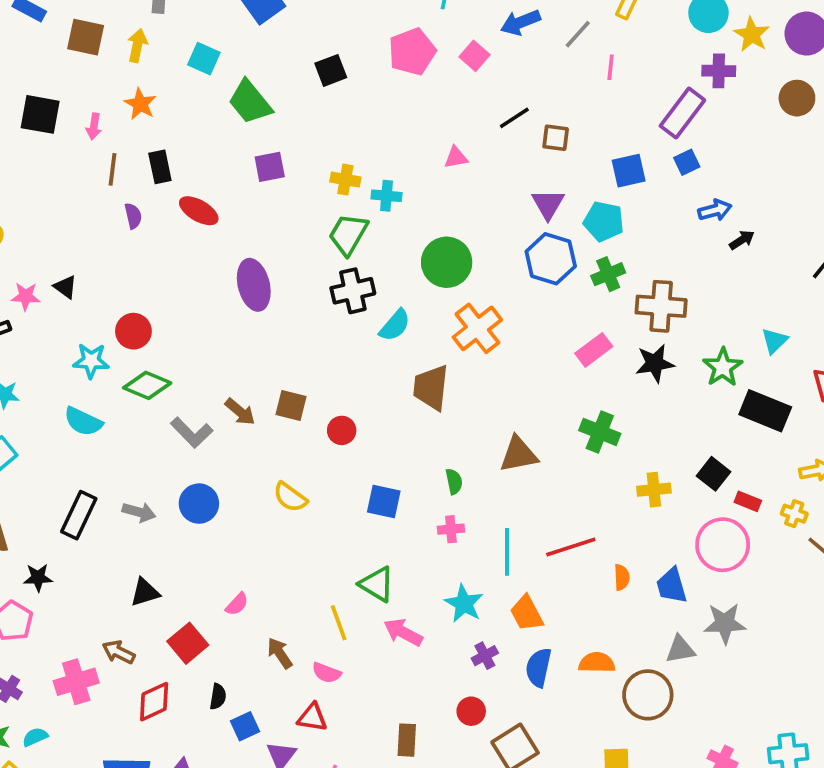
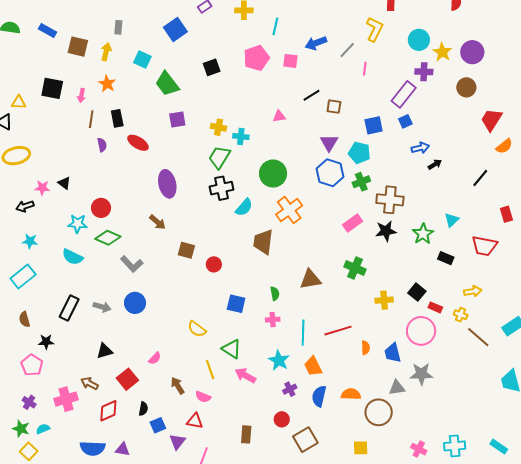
pink square: (475, 56) -> (290, 61), turned -35
black rectangle: (765, 411) -> (446, 258), size x0.6
brown arrow: (240, 412) -> (157, 222), moved
yellow semicircle: (290, 497) -> (197, 329), moved

